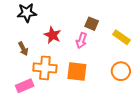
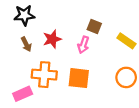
red star: (52, 35) -> (52, 39), turned 30
brown arrow: (23, 49) -> (26, 44), moved

